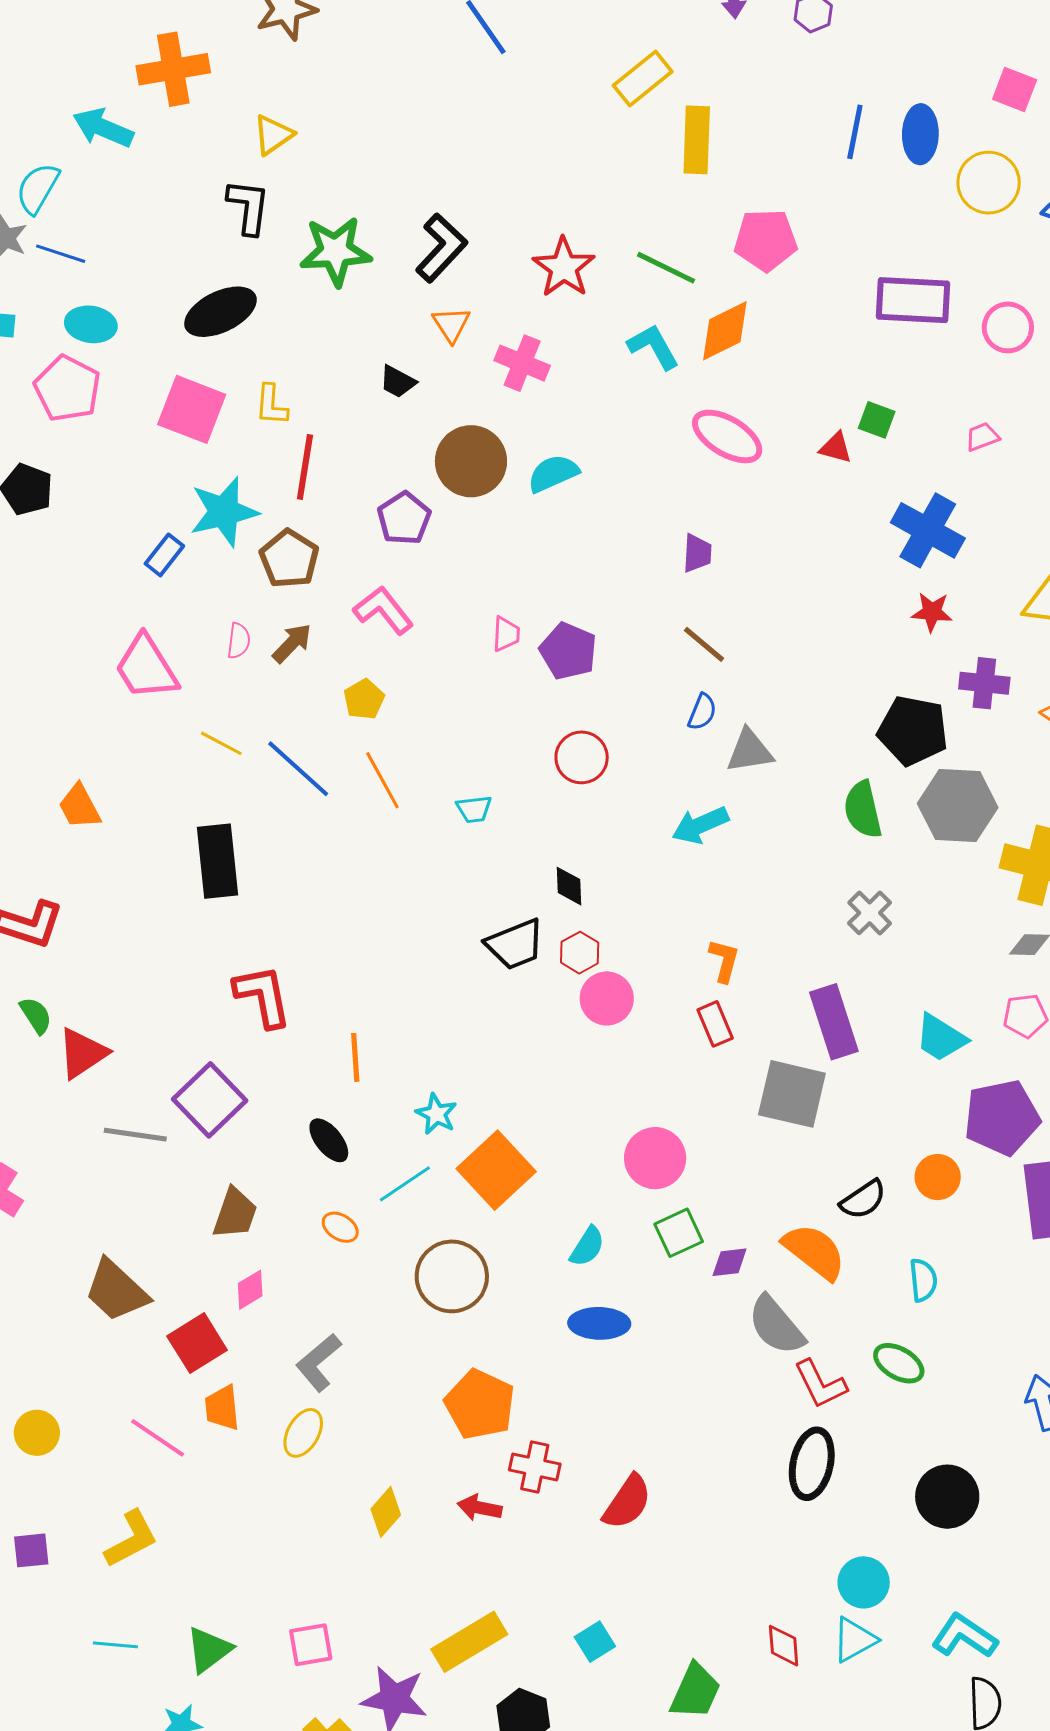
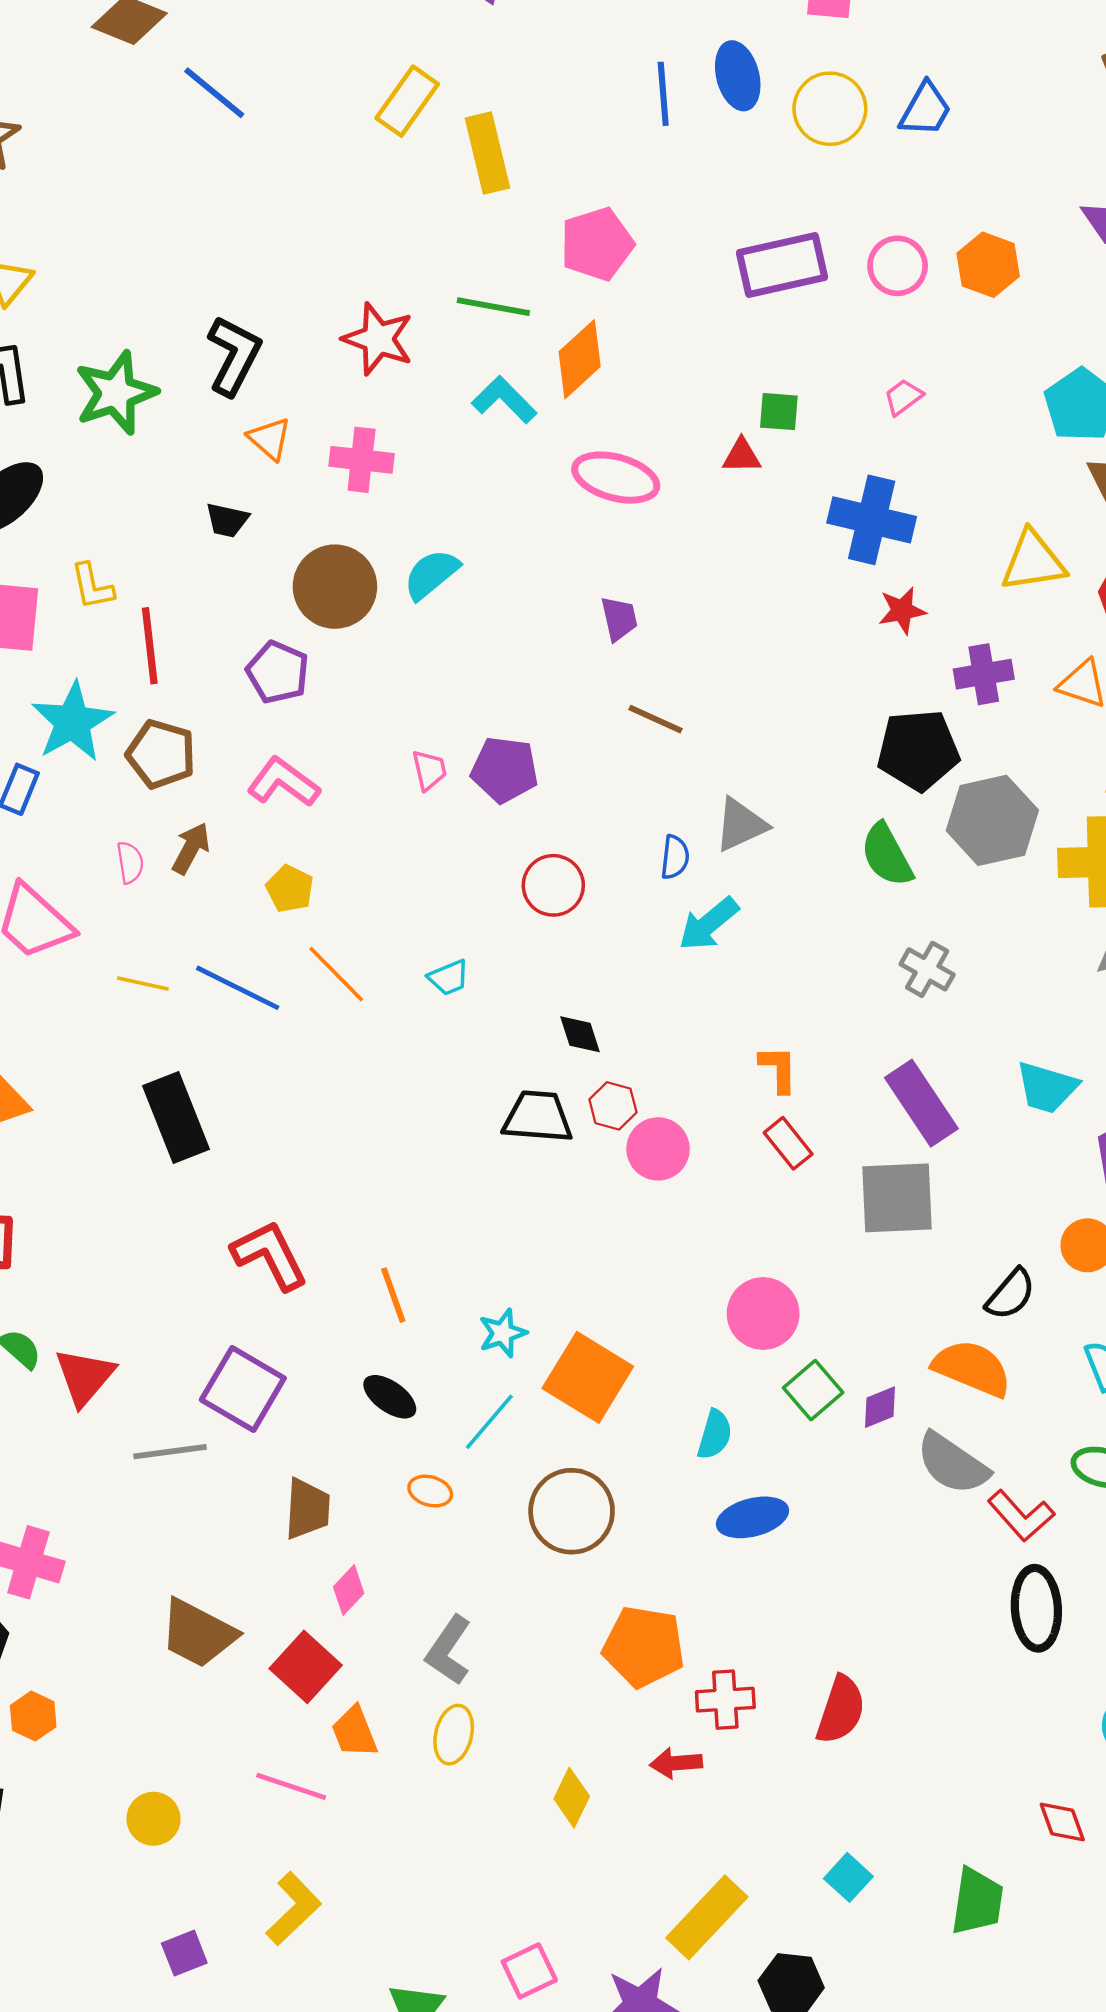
blue semicircle: (702, 712) -> (675, 857), moved
black trapezoid: (515, 944) -> (538, 1117), turned -138
cyan star: (436, 1114) -> (503, 1333), turned -30

